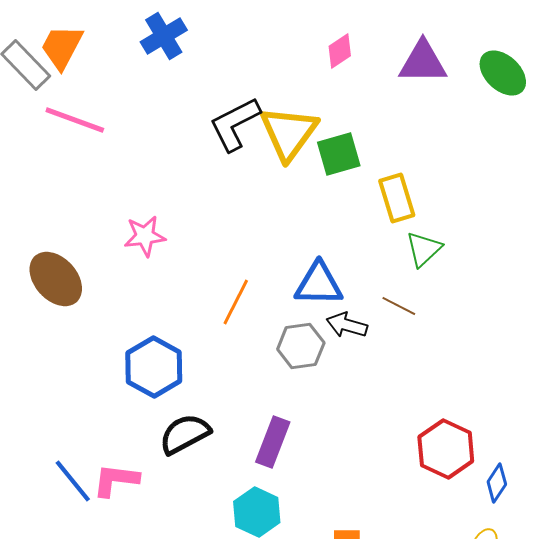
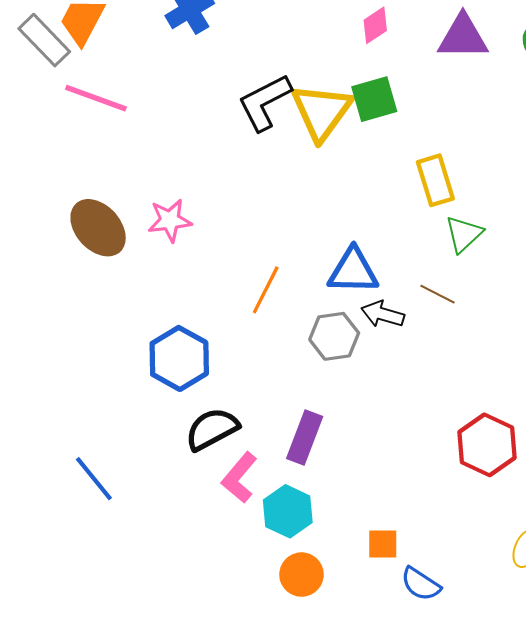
green square: (339, 154) -> (374, 99), moved
brown ellipse: (56, 279) -> (98, 228), moved
pink L-shape: (116, 480) -> (239, 478), moved, turned -57

